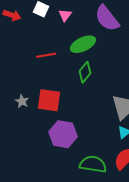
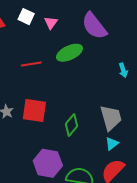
green diamond: (85, 72) -> (72, 125), moved
purple hexagon: (63, 134) -> (48, 163), moved

